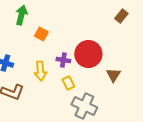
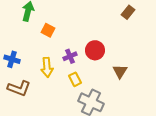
red circle: (88, 54) -> (95, 50), size x0.7
purple cross: (63, 60) -> (70, 56), turned -32

